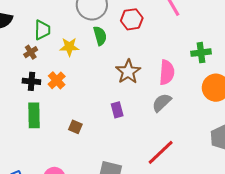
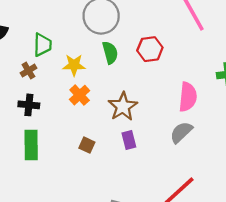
red hexagon: (132, 19) -> (150, 49), moved
brown star: (128, 72) -> (123, 106), moved
orange cross: (57, 80) -> (80, 95), moved
brown square: (75, 127) -> (87, 145), moved

